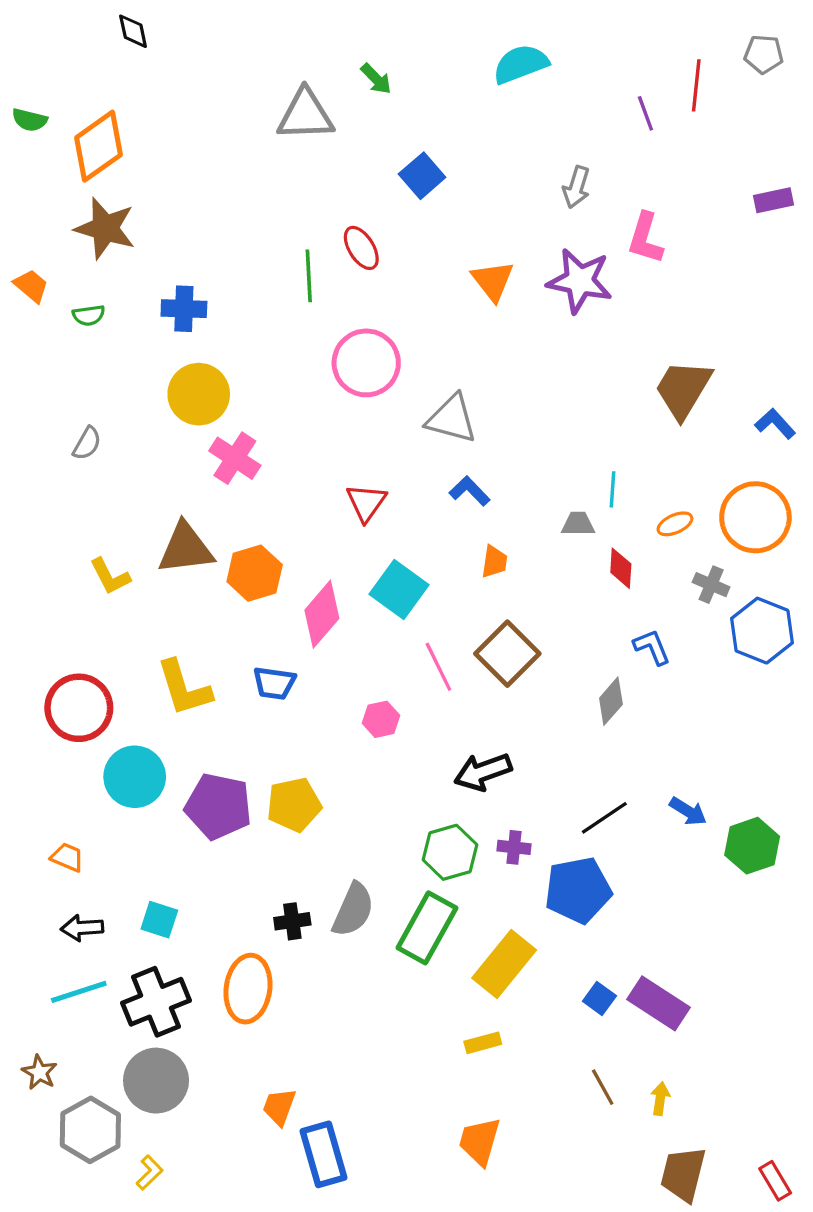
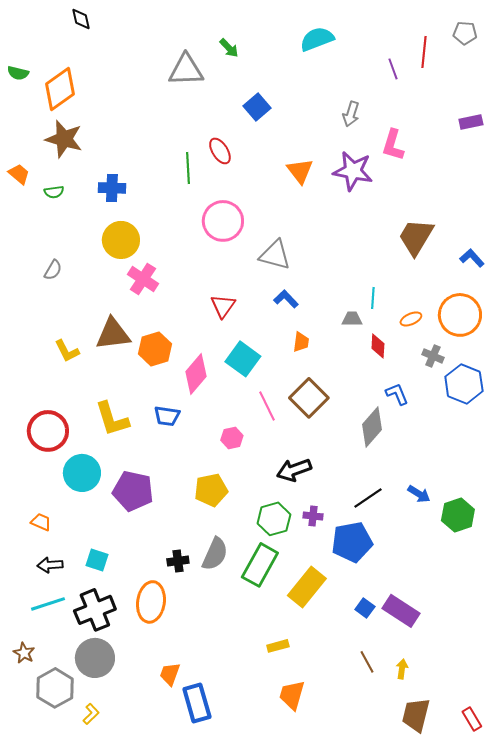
gray diamond: (611, 701) -> (372, 427), size x1.4
yellow pentagon: (294, 805) -> (211, 490), moved
yellow rectangle: (483, 1043) -> (278, 646), moved

